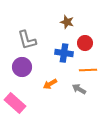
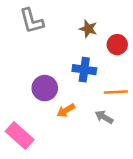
gray L-shape: (27, 40) -> (32, 21), moved
red circle: (85, 43) -> (117, 45), moved
purple circle: (22, 67) -> (45, 88), moved

